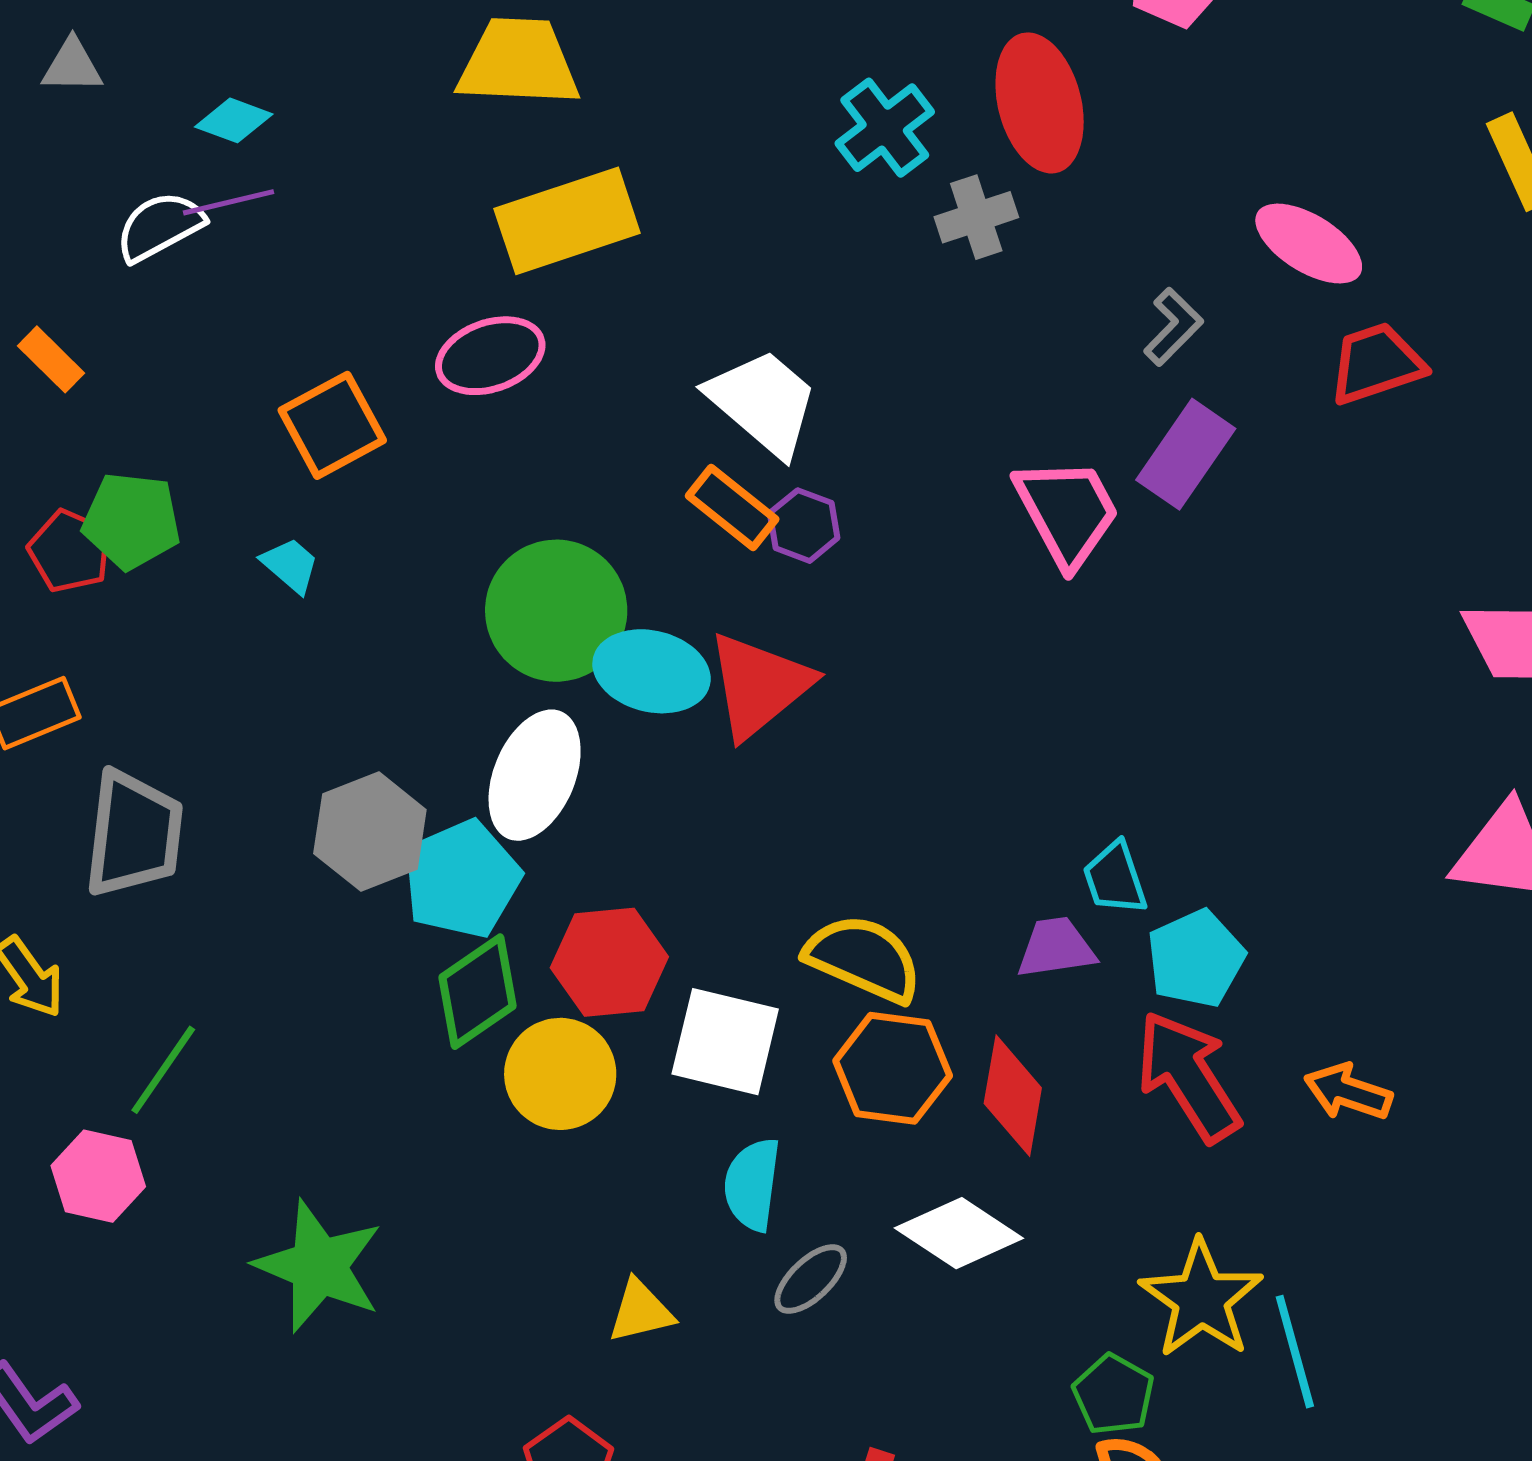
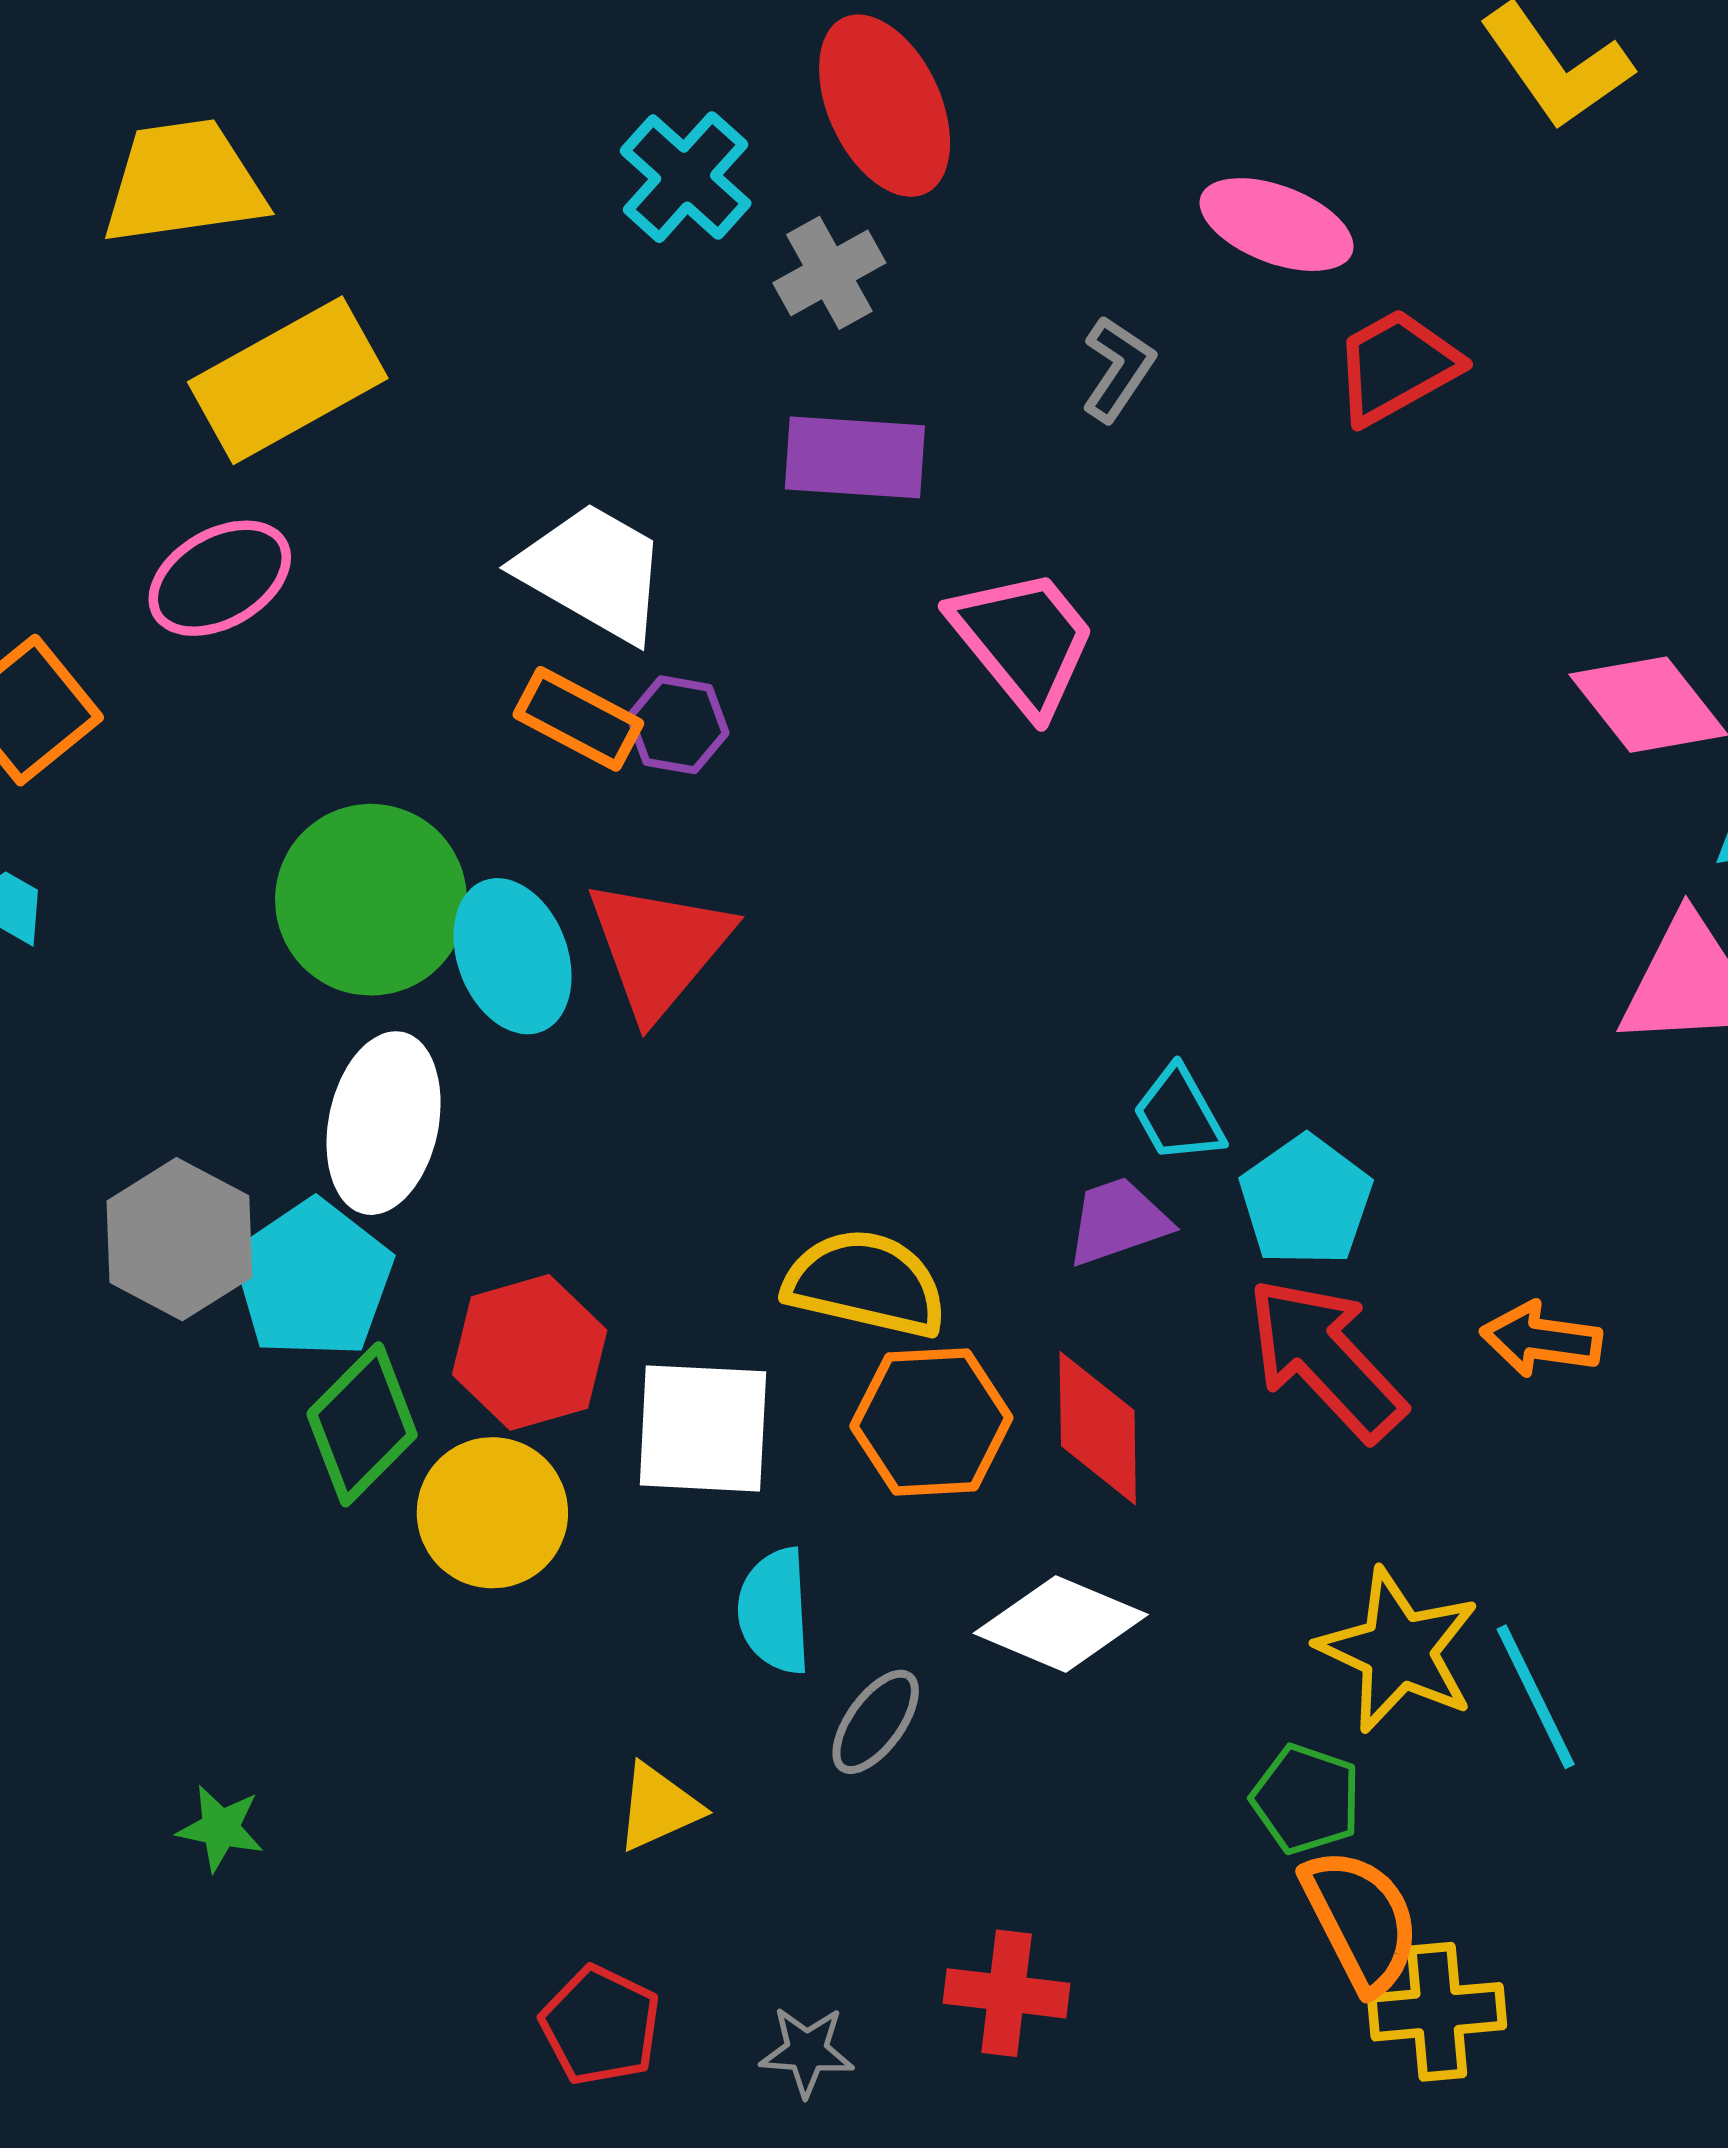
purple rectangle: (1186, 454) -> (855, 457), moved, turned 70
cyan ellipse: (652, 671) -> (513, 956), turned 66
green star: (319, 1266) -> (220, 1828), size x0.5

